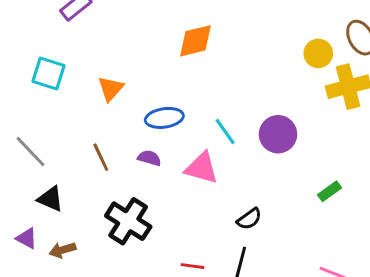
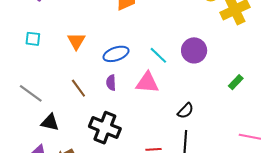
cyan square: (48, 73) -> (33, 39), size x0.7
purple semicircle: (149, 158) -> (111, 83), turned -98

